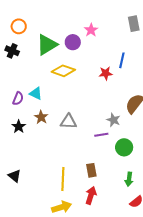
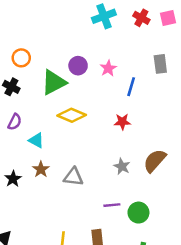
purple circle: (73, 42) -> (78, 66), moved
blue line: (122, 60) -> (131, 87), moved
purple semicircle: (18, 99) -> (15, 122), moved
gray star: (113, 120) -> (122, 166), moved
purple line: (101, 135) -> (112, 205), moved

